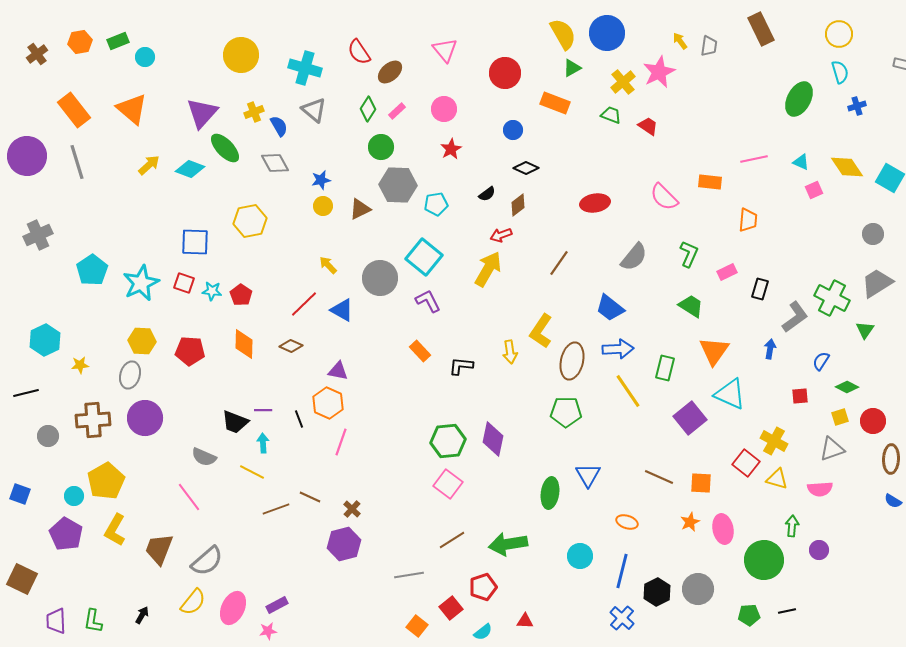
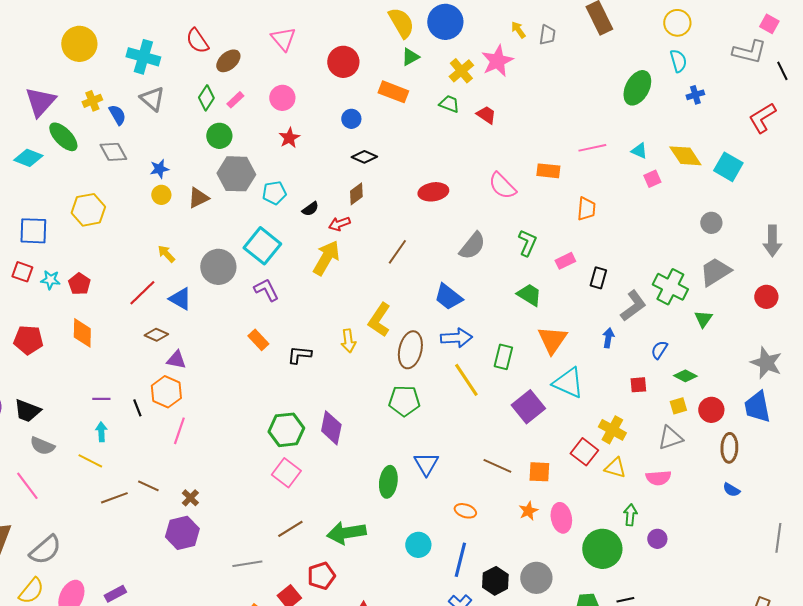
black semicircle: (487, 194) -> (310, 209), moved
brown diamond: (291, 346) -> (156, 335), moved
black trapezoid: (235, 422) -> (27, 411), moved

